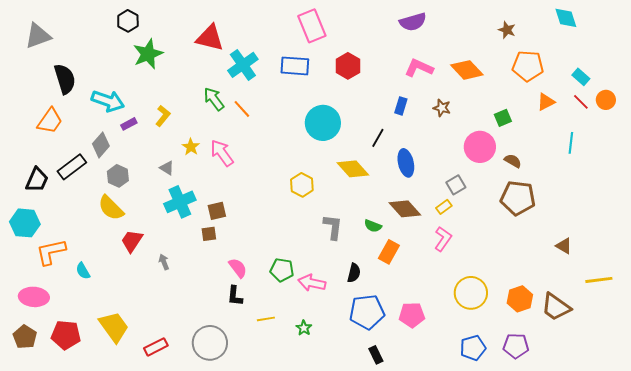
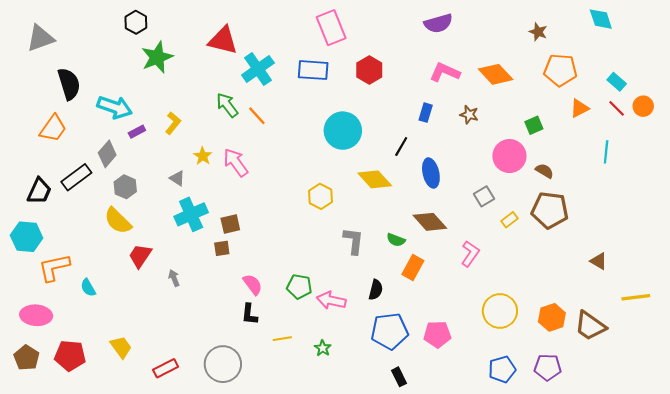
yellow rectangle: (444, 207) -> (509, 220), moved
yellow trapezoid: (114, 327) -> (121, 347), size x0.7

